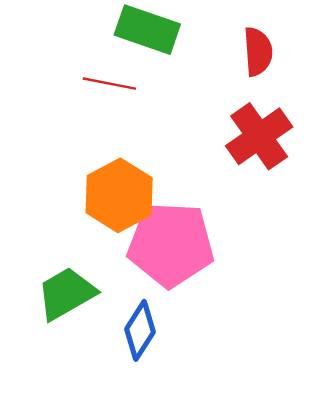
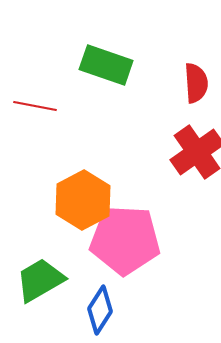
red line: (109, 84) -> (35, 106), moved

